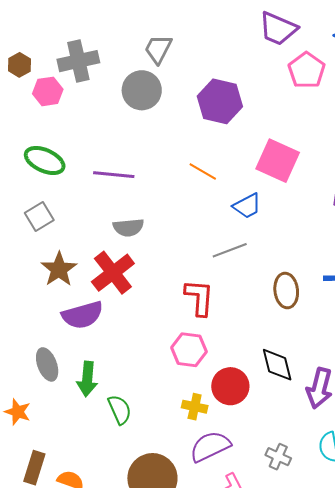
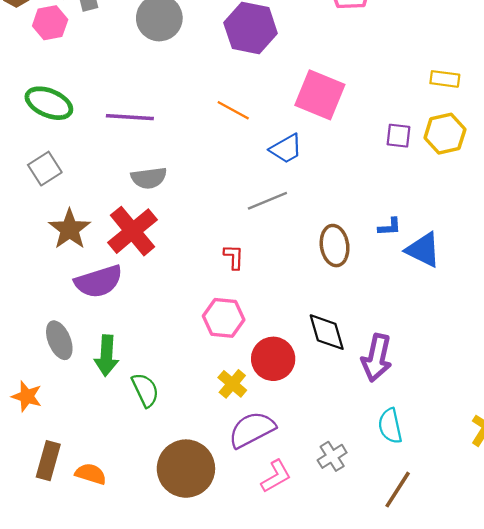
red L-shape: (199, 298) -> (234, 257), size x0.6
yellow cross: (195, 407) -> (232, 384), turned 30
gray cross: (278, 457) -> (332, 456), moved, turned 35

